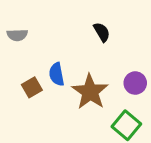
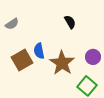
gray semicircle: (17, 35) -> (12, 24), turned -32
brown square: (32, 87) -> (22, 60), size x1.5

